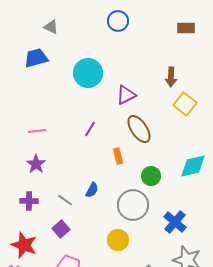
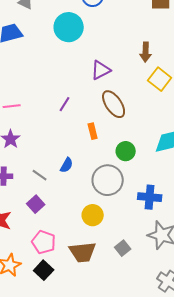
cyan circle: (88, 73) -> (69, 27), moved
blue cross: (175, 222) -> (150, 197), turned -35

